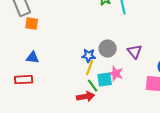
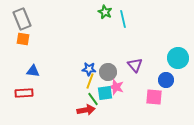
orange square: (32, 24) -> (23, 39), moved
gray circle: (108, 49) -> (108, 72), moved

